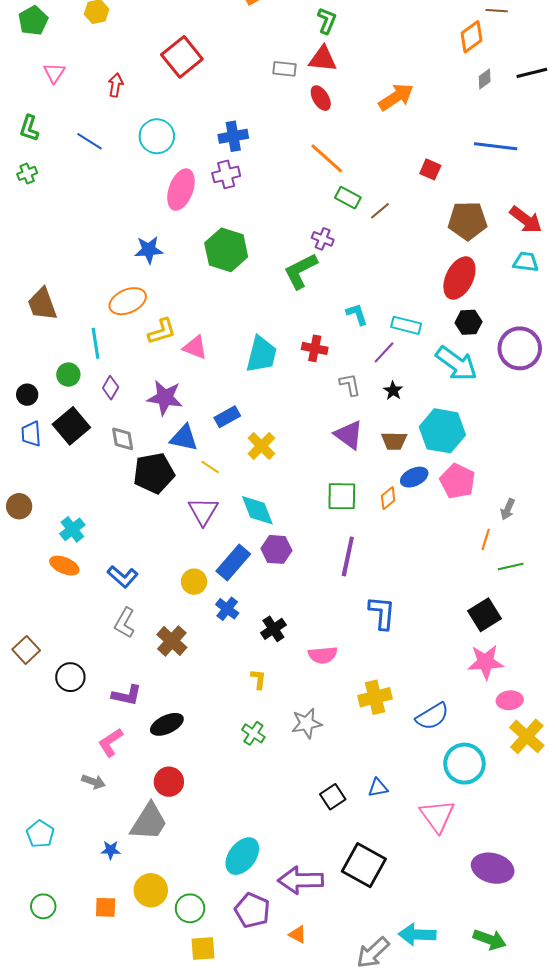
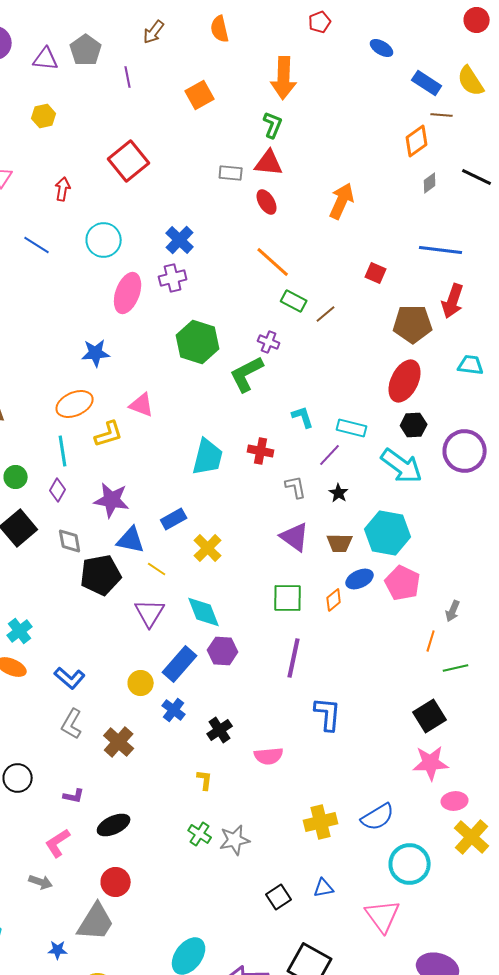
black line: (532, 73) -> (477, 177), turned 40
orange arrow: (396, 97) -> (342, 201), turned -33
blue cross: (233, 136) -> (180, 240), turned -36
red arrow: (526, 220) -> (453, 301), moved, turned 72
green hexagon: (226, 250) -> (198, 342), moved
cyan line: (96, 343) -> (63, 451), moved
pink triangle: (195, 347) -> (142, 405), moved
purple L-shape: (127, 695) -> (74, 796), size x0.7
yellow cross: (375, 697) -> (321, 822), moved
gray star: (307, 723) -> (235, 840), moved

